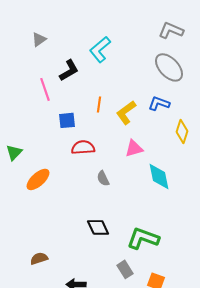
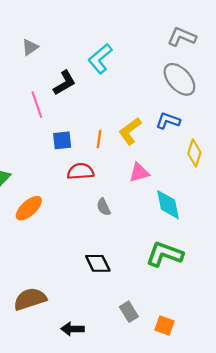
orange line: (99, 104) -> (99, 139), moved
green L-shape: (143, 238) -> (165, 254), moved
brown semicircle: (39, 258) -> (30, 299), size x1.6

